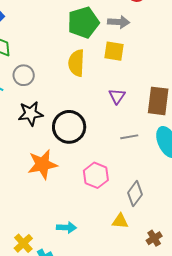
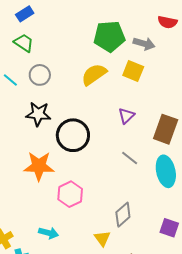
yellow semicircle: (76, 63) -> (94, 74), turned 40
gray line: (129, 137) -> (130, 158), turned 36
pink hexagon: (96, 175) -> (70, 194), moved
yellow triangle: (120, 221) -> (102, 238), turned 36

